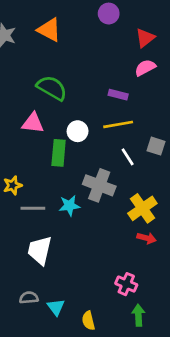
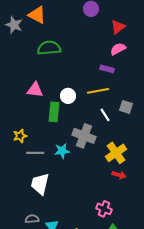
orange triangle: (49, 30) -> (37, 15), moved
green semicircle: (52, 88) -> (49, 48), moved, turned -35
purple rectangle: (118, 95) -> (107, 69), moved

